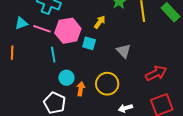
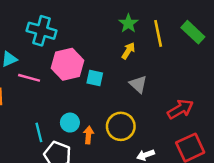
yellow arrow: (100, 22) -> (128, 51), moved
pink line: (42, 29) -> (29, 78), moved
cyan line: (53, 55) -> (39, 132), moved

